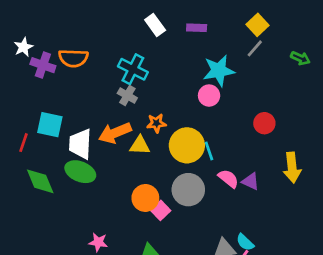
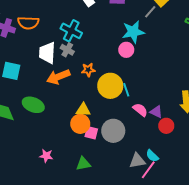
gray line: (255, 48) -> (150, 12), moved
red circle: (264, 123) -> (166, 126), moved
white trapezoid: (80, 144) -> (47, 53), moved
yellow triangle: (140, 145) -> (83, 110), moved
gray circle: (188, 190) -> (113, 131), moved
pink square: (161, 210) -> (91, 133), turned -32

